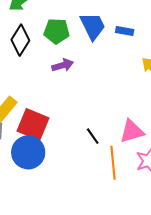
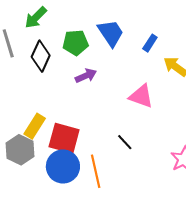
blue rectangle: (125, 31) -> (150, 43), moved, turned -60
pink triangle: (132, 131) -> (141, 96), moved, turned 44
orange line: (113, 163) -> (96, 171), moved

